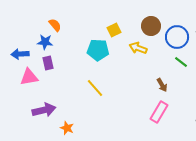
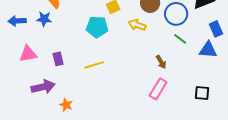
blue arrow: (20, 54) -> (17, 21), moved
purple rectangle: (48, 63) -> (58, 59), moved
yellow line: (95, 88) -> (94, 65), turned -66

